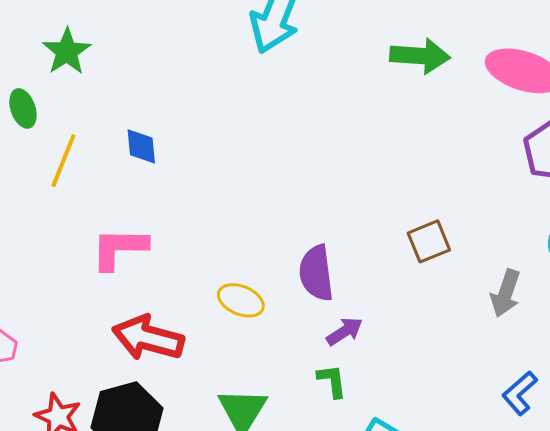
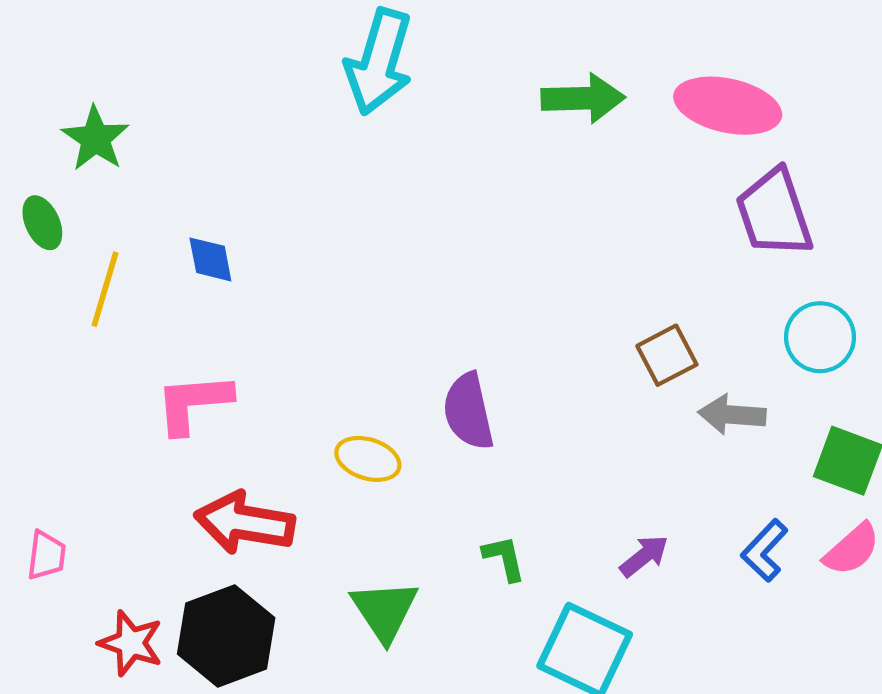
brown square: (429, 241) -> (667, 355), moved
gray arrow: (506, 293) -> (732, 415), turned 81
purple arrow: (344, 331) -> (644, 556), moved

